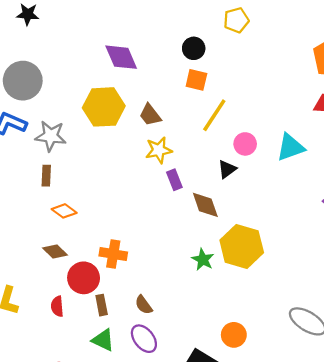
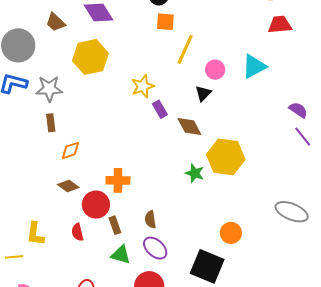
brown trapezoid: (150, 115) -> (55, 22), moved
orange diamond: (64, 211) -> (71, 150), turned -45
brown semicircle: (144, 305) -> (150, 219), turned 36

